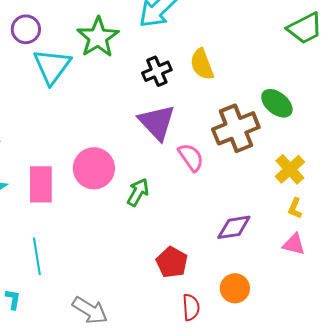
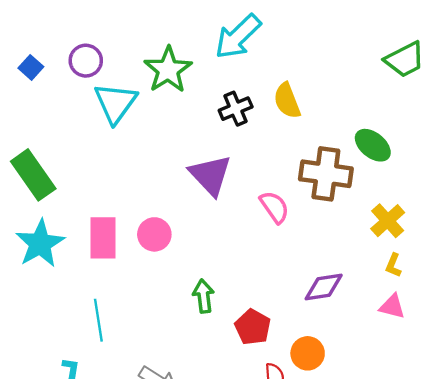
purple triangle: (157, 122) -> (210, 175), moved
brown cross: (236, 128) -> (326, 174), turned 30
pink circle: (94, 168) -> (154, 234), moved, size x0.7
green arrow: (138, 192) -> (204, 296), moved, turned -36
orange circle: (235, 288) -> (308, 353), moved

